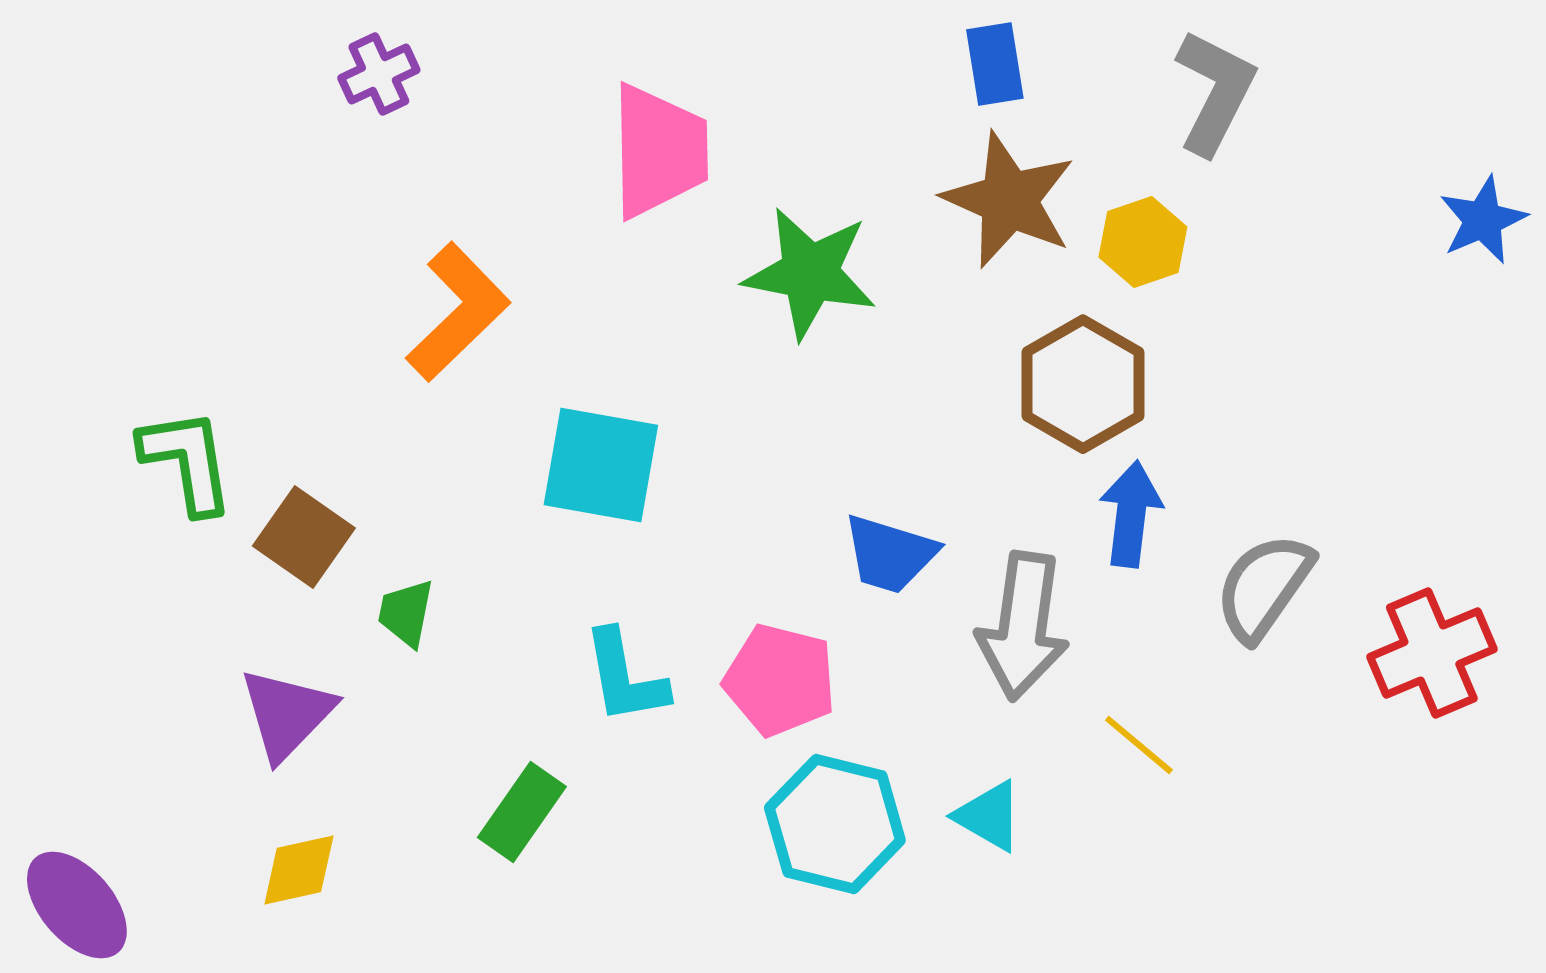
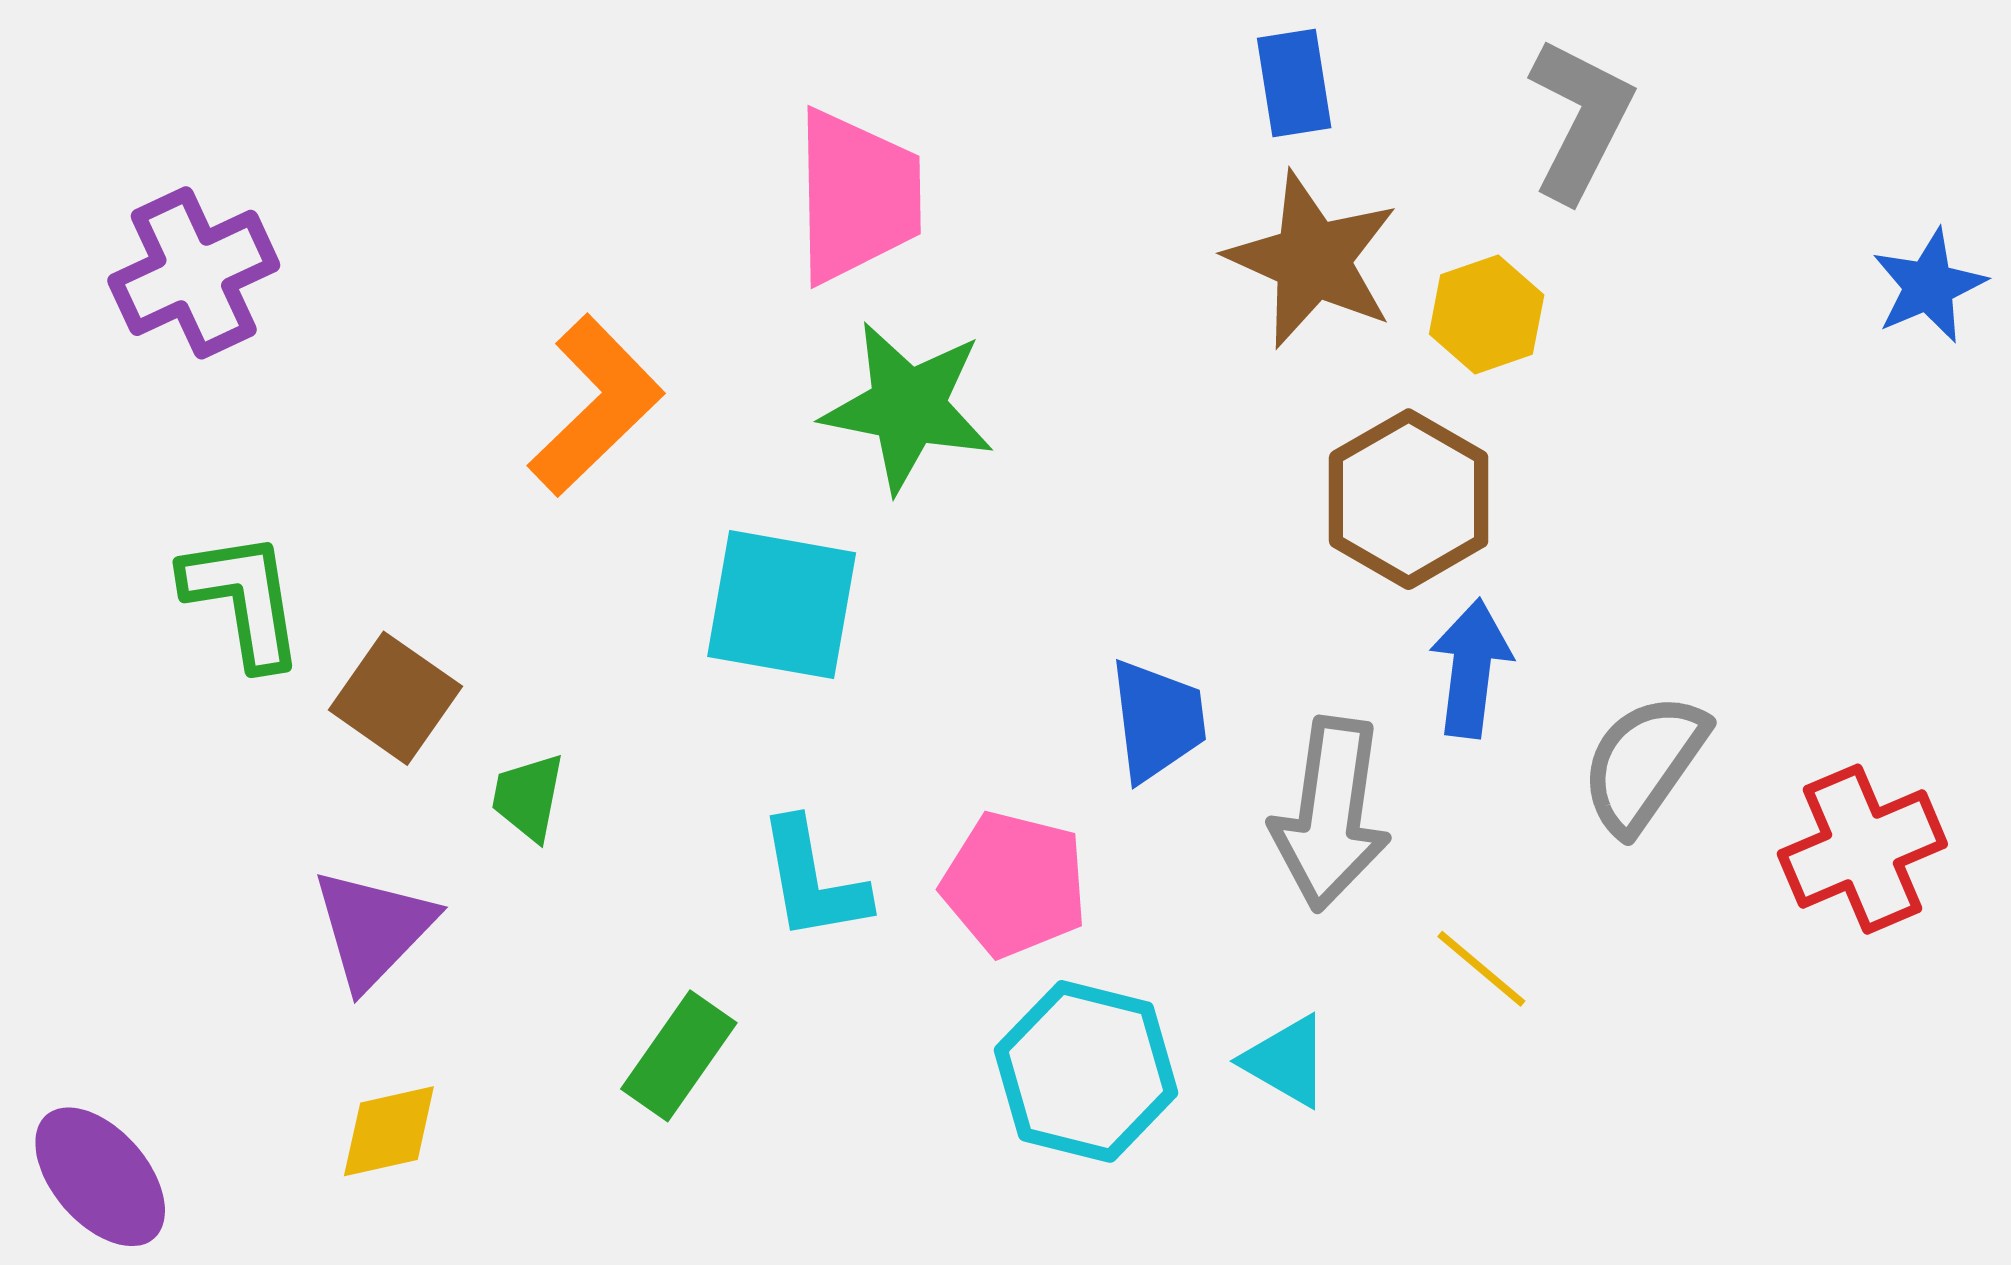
purple cross: (379, 74) -> (194, 273), moved, size x1.6
green star: (810, 273) -> (908, 407), moved
blue trapezoid: (890, 554) -> (1158, 720), turned -114

